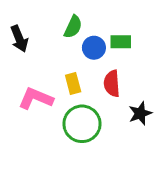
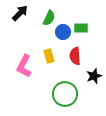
black arrow: (19, 39) -> (20, 13), moved, turned -114
pink L-shape: (36, 98) -> (24, 66), turned -85
green circle: (82, 124) -> (65, 94), moved

